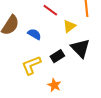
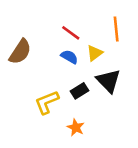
blue semicircle: (34, 34) -> (69, 57), moved

